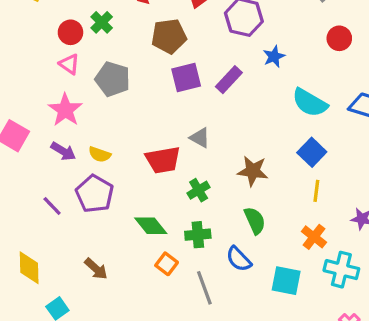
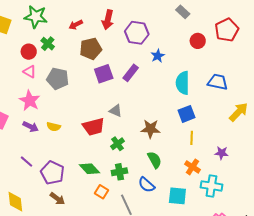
cyan semicircle: (310, 103) -> (183, 83), turned 65
blue square: (312, 152) -> (187, 114), turned 30
purple pentagon: (95, 194) -> (52, 173), moved

